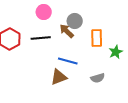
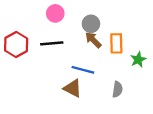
brown arrow: (67, 31) -> (93, 40), moved
brown triangle: (59, 77) -> (73, 88), turned 48
gray semicircle: (98, 78) -> (117, 89), turned -64

